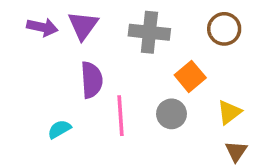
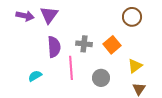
gray cross: (149, 32) -> (84, 44), moved, size x0.7
gray circle: (171, 114) -> (101, 78), moved

